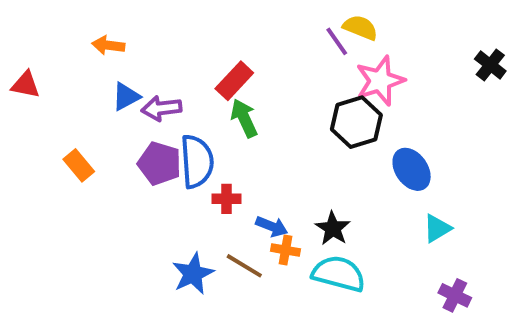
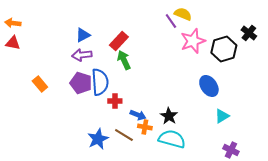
orange arrow: (108, 45) -> (13, 23), moved
blue triangle: (126, 96) -> (83, 35), moved
black hexagon: (356, 122) -> (224, 49), moved

